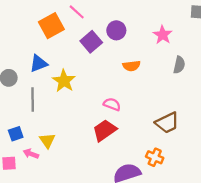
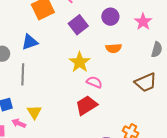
purple circle: (116, 30) -> (110, 17), moved
yellow star: (64, 81) -> (80, 62), moved
brown trapezoid: (167, 123) -> (146, 82), moved

